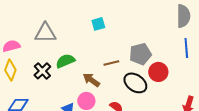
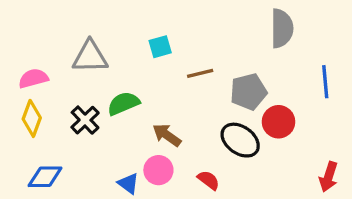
gray semicircle: (183, 16) -> (282, 28), moved
cyan square: (98, 24) -> (160, 47), moved
brown line: (111, 63) -> (200, 73), moved

